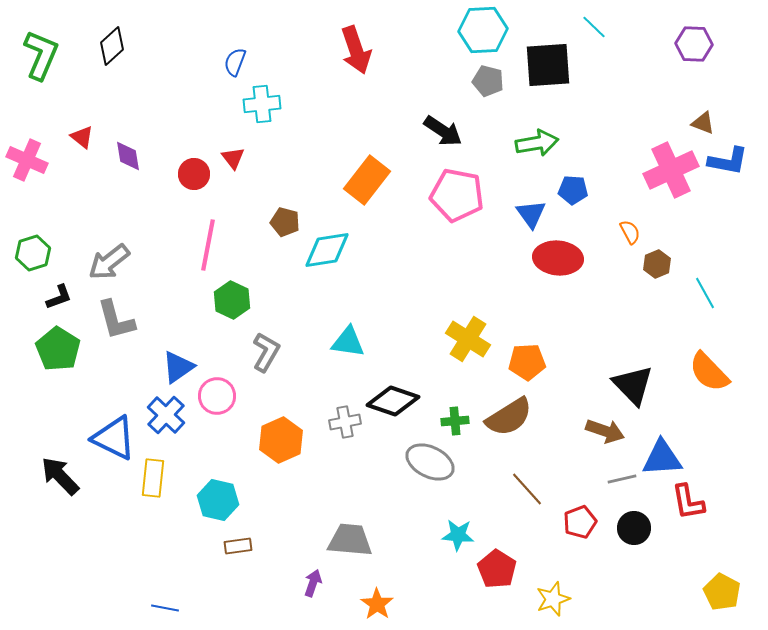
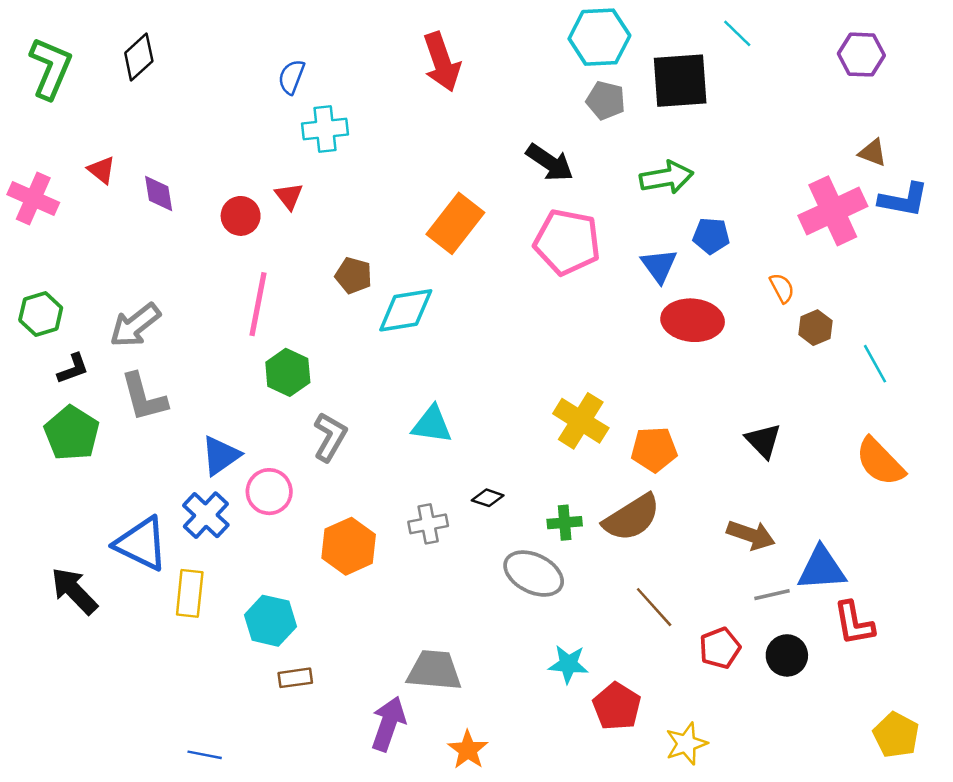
black triangle: (633, 385) -> (763, 441), moved, size x0.7
black diamond: (393, 401) -> (488, 498), size x0.5
purple arrow: (313, 583) -> (388, 724), size x1.6

